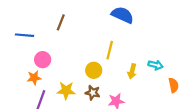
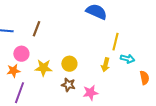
brown line: (61, 22) -> (36, 29), moved
yellow line: (110, 50) -> (115, 42), moved
yellow star: (66, 91) -> (43, 68), moved

